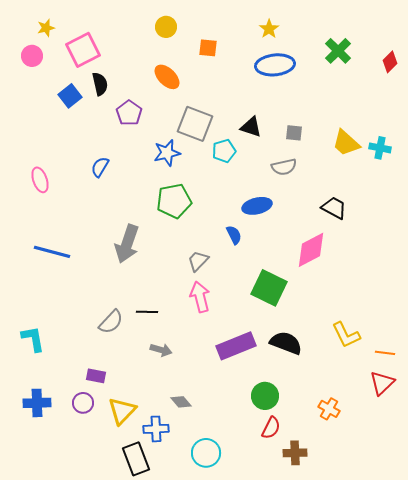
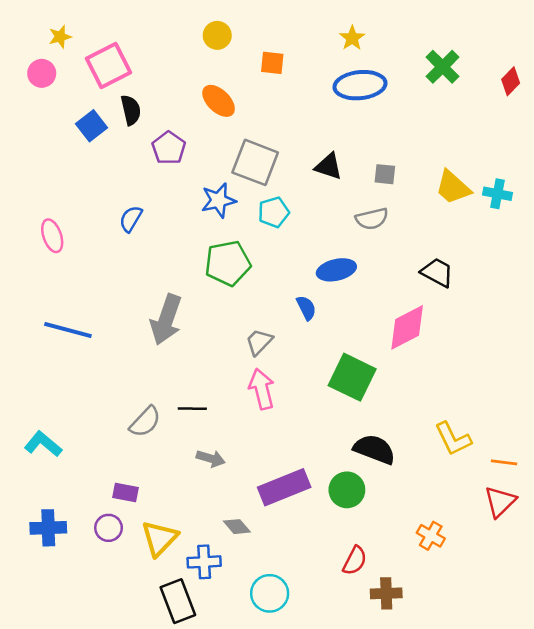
cyan pentagon: (224, 151) -> (274, 212), moved
cyan L-shape: (33, 339) -> (43, 444), turned -40
purple rectangle: (236, 346) -> (284, 487), moved
green circle: (265, 396) -> (347, 490), moved

